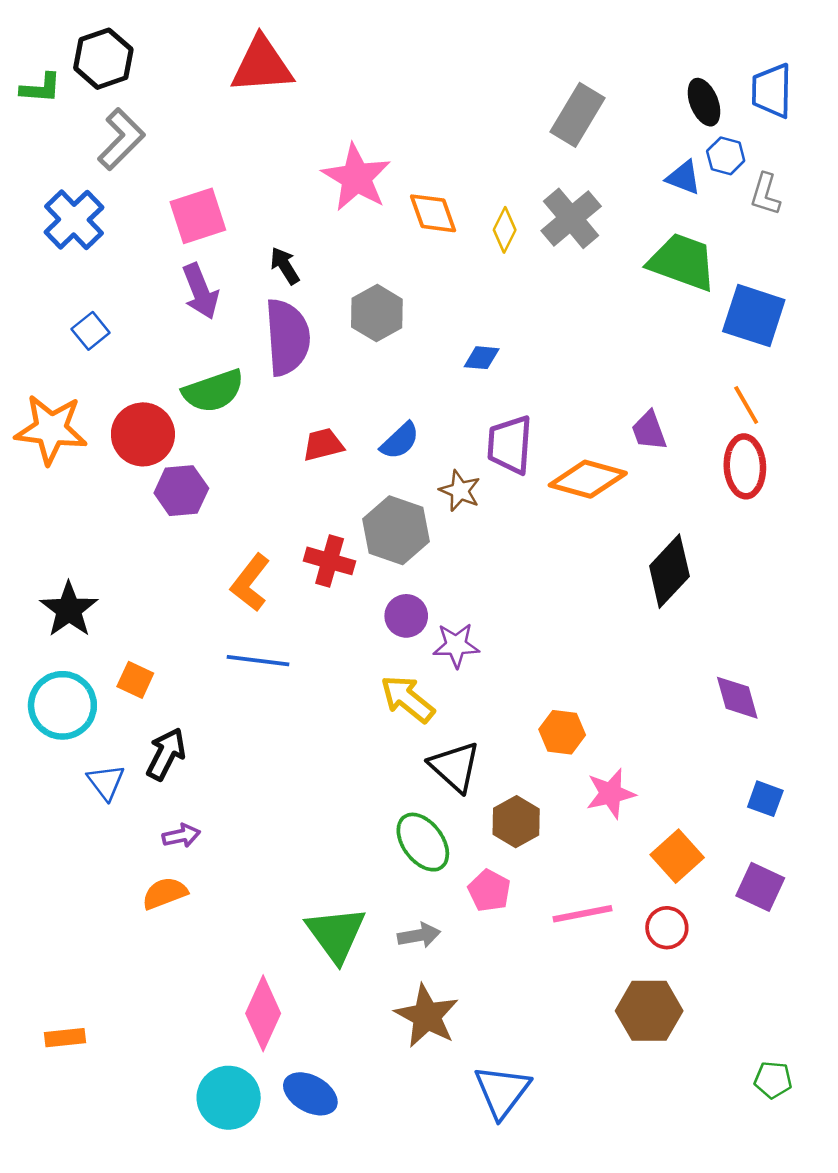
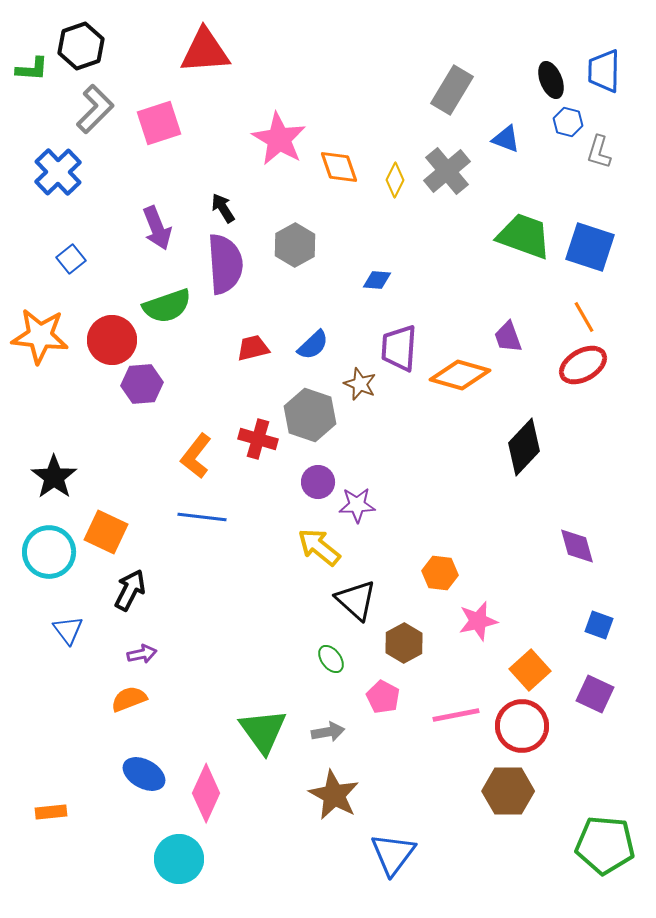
blue triangle: (684, 178) -> (506, 139), moved
pink square: (198, 216) -> (159, 123), moved
green trapezoid: (682, 262) -> (524, 236), moved
red ellipse: (745, 466) -> (583, 365), turned 63
orange square: (135, 680) -> (106, 532), size x1.5
blue triangle: (106, 782) -> (68, 630), moved
green ellipse: (423, 842) -> (331, 659), size x0.6
red circle: (667, 928) -> (522, 726), size x1.6
green pentagon: (773, 1080) -> (605, 845), size x2.0
blue ellipse: (310, 1094) -> (144, 774), moved

